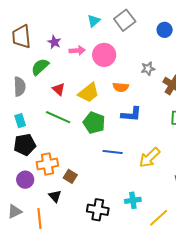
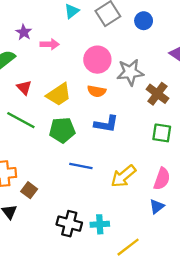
blue circle: (165, 30) -> (144, 21), moved
pink circle: (104, 55) -> (97, 60), moved
gray star: (148, 69) -> (130, 72), size x1.6
green pentagon: (94, 123) -> (62, 130), turned -30
black cross: (98, 210) -> (69, 224), moved

